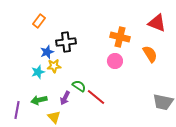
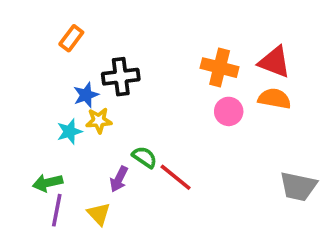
red triangle: (157, 23) -> (274, 62), moved
orange semicircle: (150, 54) -> (274, 99), turned -48
pink circle: (115, 61) -> (229, 111), moved
green arrow: (39, 100) -> (48, 183), moved
purple line: (17, 110) -> (57, 210), moved

